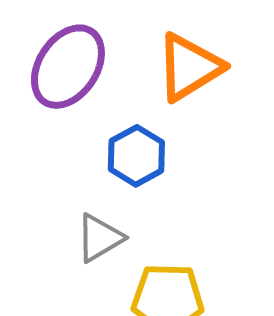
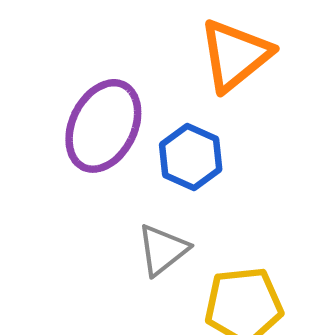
purple ellipse: (68, 67) -> (103, 126), moved

